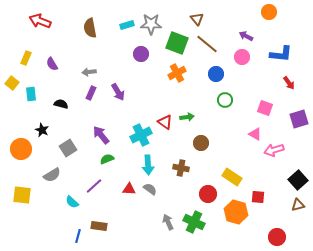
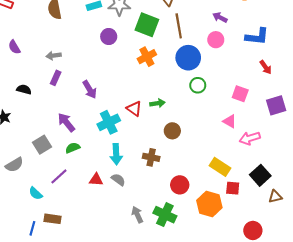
brown line: (207, 44) -> (179, 26), turned 40
blue circle: (216, 74) -> (188, 58), size x1.5
purple arrow: (118, 92) -> (90, 89), moved
gray square: (68, 148) -> (42, 145), moved
yellow rectangle: (232, 177) -> (220, 167), moved
black square: (298, 180) -> (260, 175), moved
brown rectangle: (99, 226) -> (53, 219), moved
blue line: (78, 236) -> (32, 228), moved

